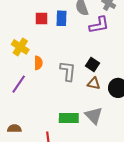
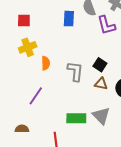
red square: (42, 19) -> (24, 21), moved
purple L-shape: (99, 25) -> (106, 25), turned 85
yellow cross: (20, 47) -> (28, 47), turned 36
purple line: (19, 84) -> (36, 96), moved

